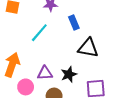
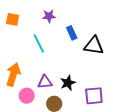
cyan line: (39, 33) -> (39, 43), turned -66
black triangle: (88, 48) -> (94, 46), moved

